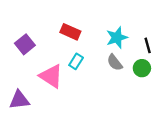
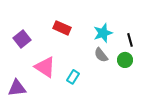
cyan rectangle: (76, 61) -> (73, 77), moved

